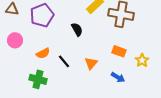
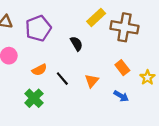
orange rectangle: (119, 51) -> (122, 68), turned 32
green cross: (38, 79) -> (34, 98), turned 30

